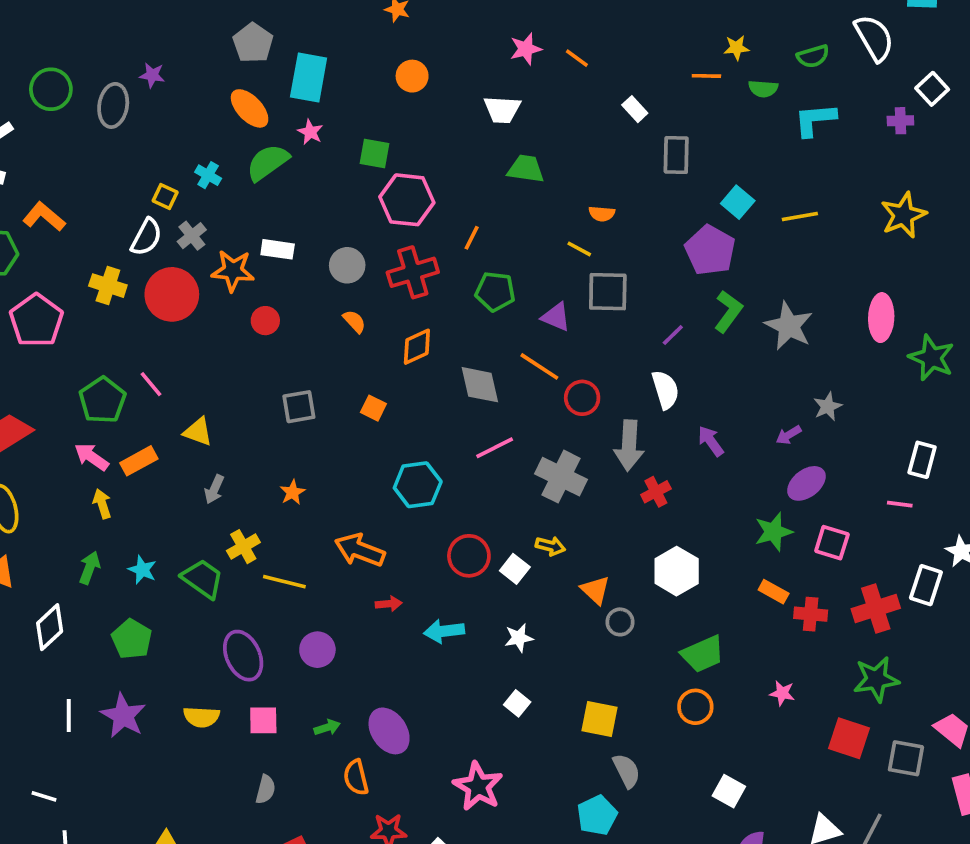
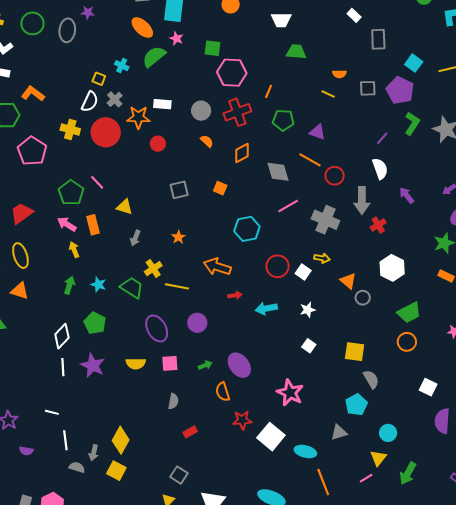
gray square: (608, 292) -> (368, 88), moved, size x0.7
orange rectangle: (139, 461) -> (93, 225), turned -72
white diamond: (50, 627) -> (62, 336), moved

